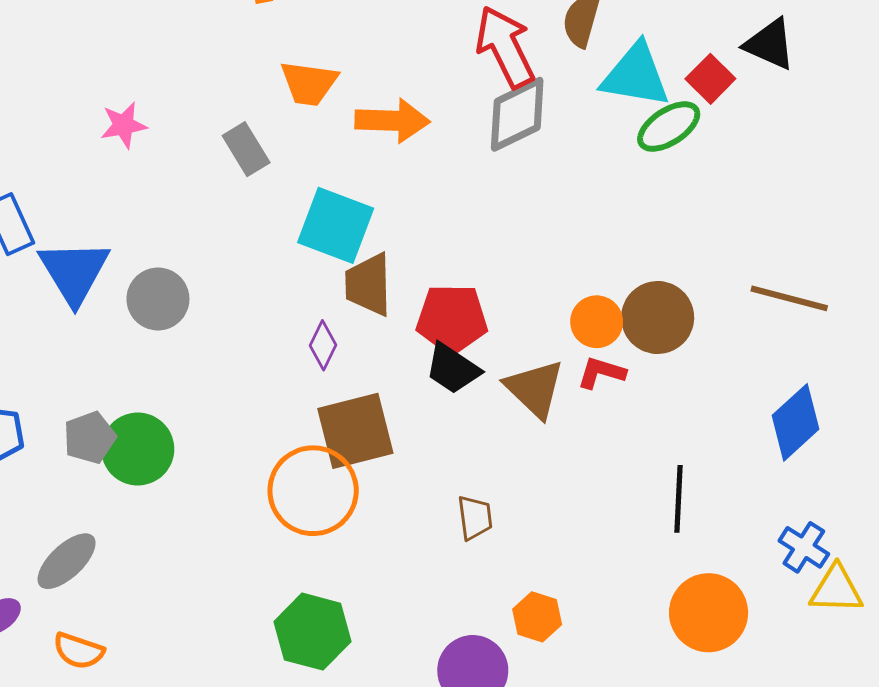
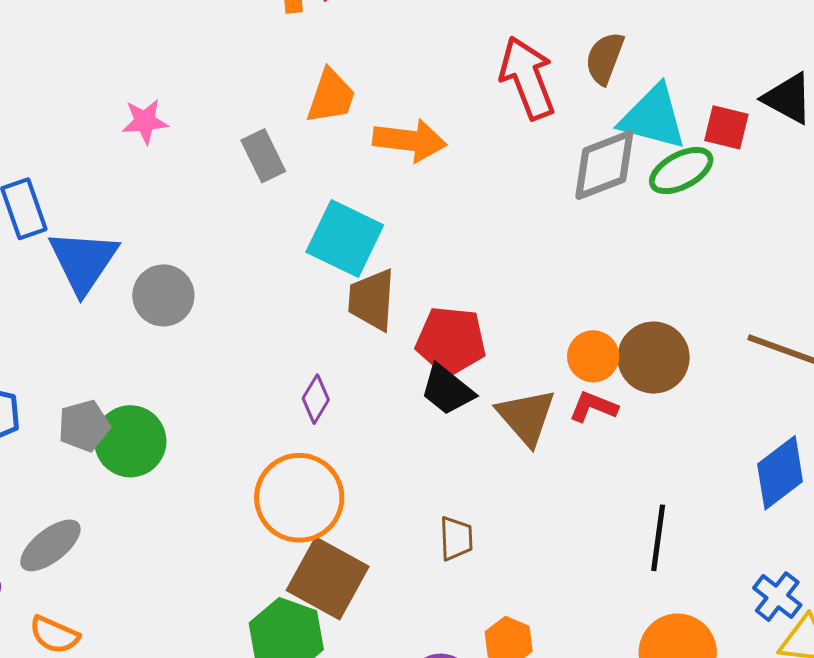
red square: (710, 79) -> (726, 127), turned -36
orange trapezoid: (309, 83) -> (331, 96), turned -84
gray diamond: (517, 114) -> (604, 165), moved
purple diamond: (323, 345) -> (316, 399), moved
brown square: (355, 431) -> (328, 578), moved, turned 38

